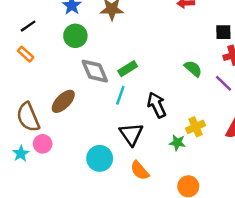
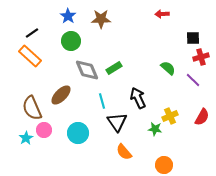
orange rectangle: (26, 54) -> (30, 56), size x1.6
cyan line: (120, 95) -> (102, 101), moved, turned -35
cyan circle: (100, 158) -> (78, 133), moved

